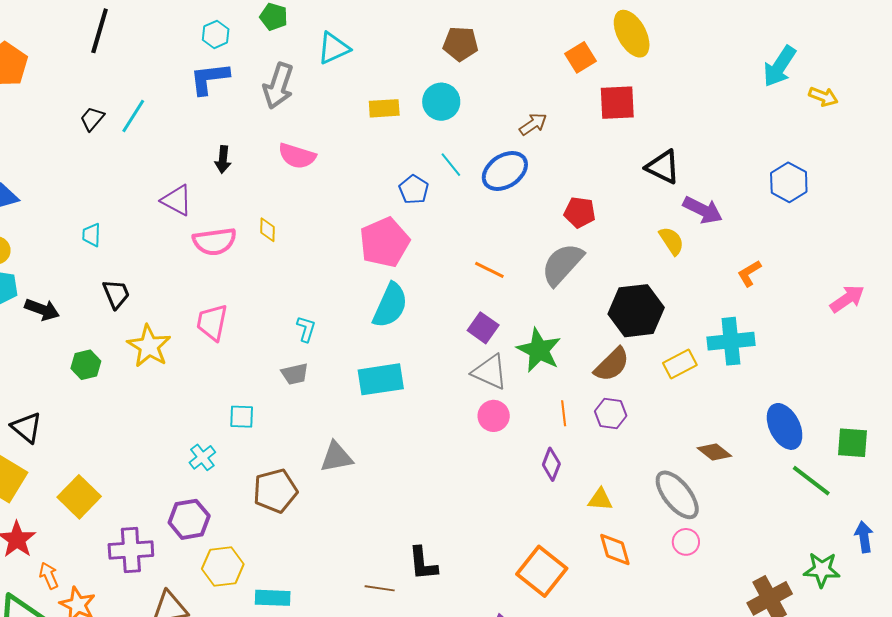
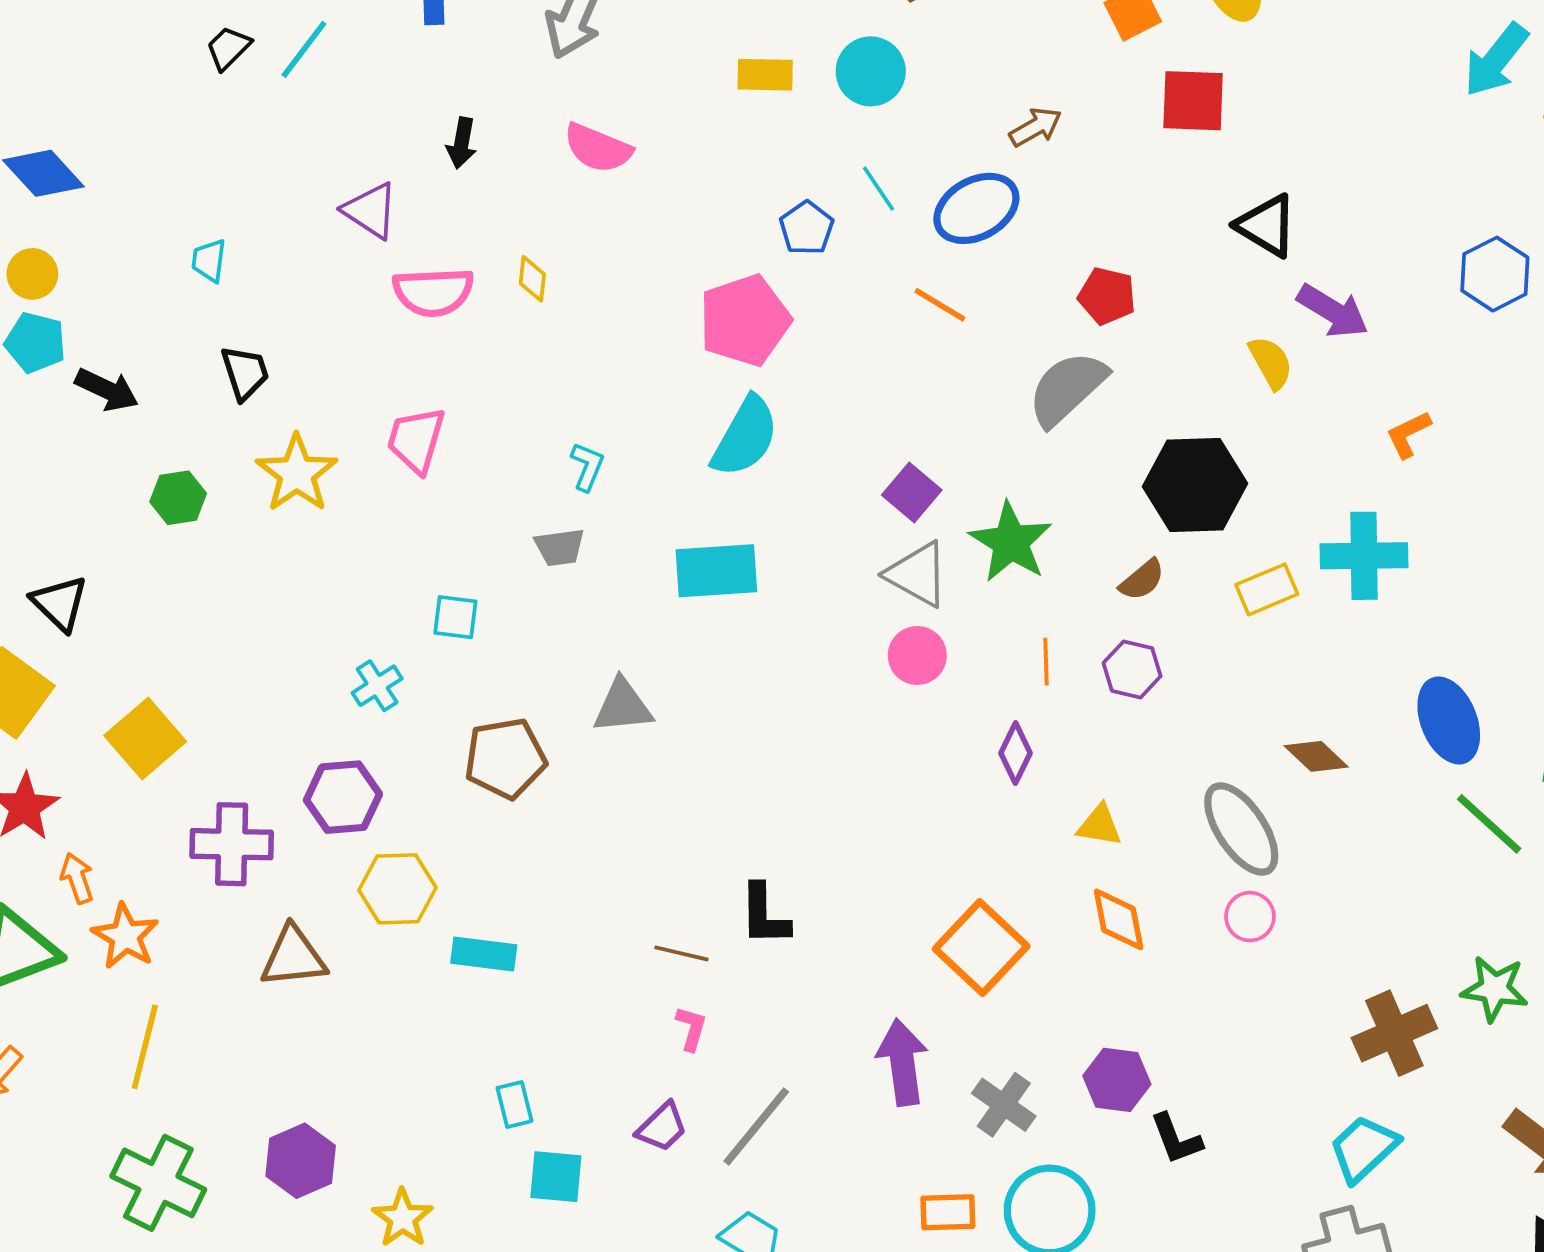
orange line: (489, 270) -> (940, 305), moved
brown semicircle: (612, 365) -> (1142, 580), size x0.7

